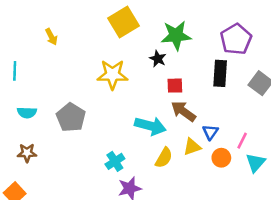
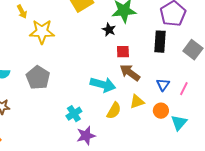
yellow star: (112, 75) -> (42, 32), moved
blue triangle: (210, 132) -> (163, 85), moved
pink line: (242, 141) -> (184, 89), moved
cyan triangle: (256, 163) -> (179, 123), moved

